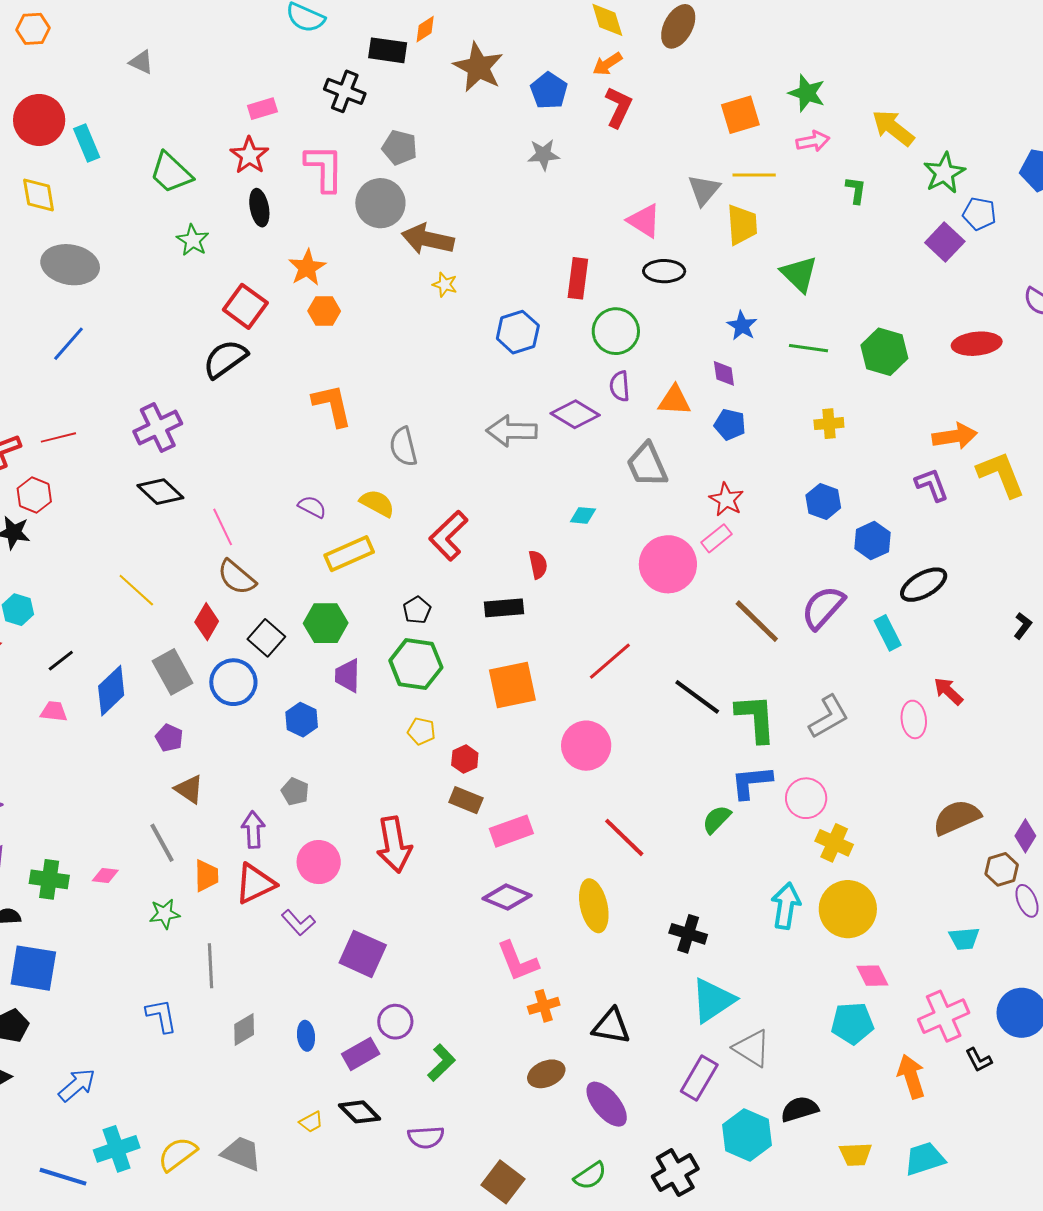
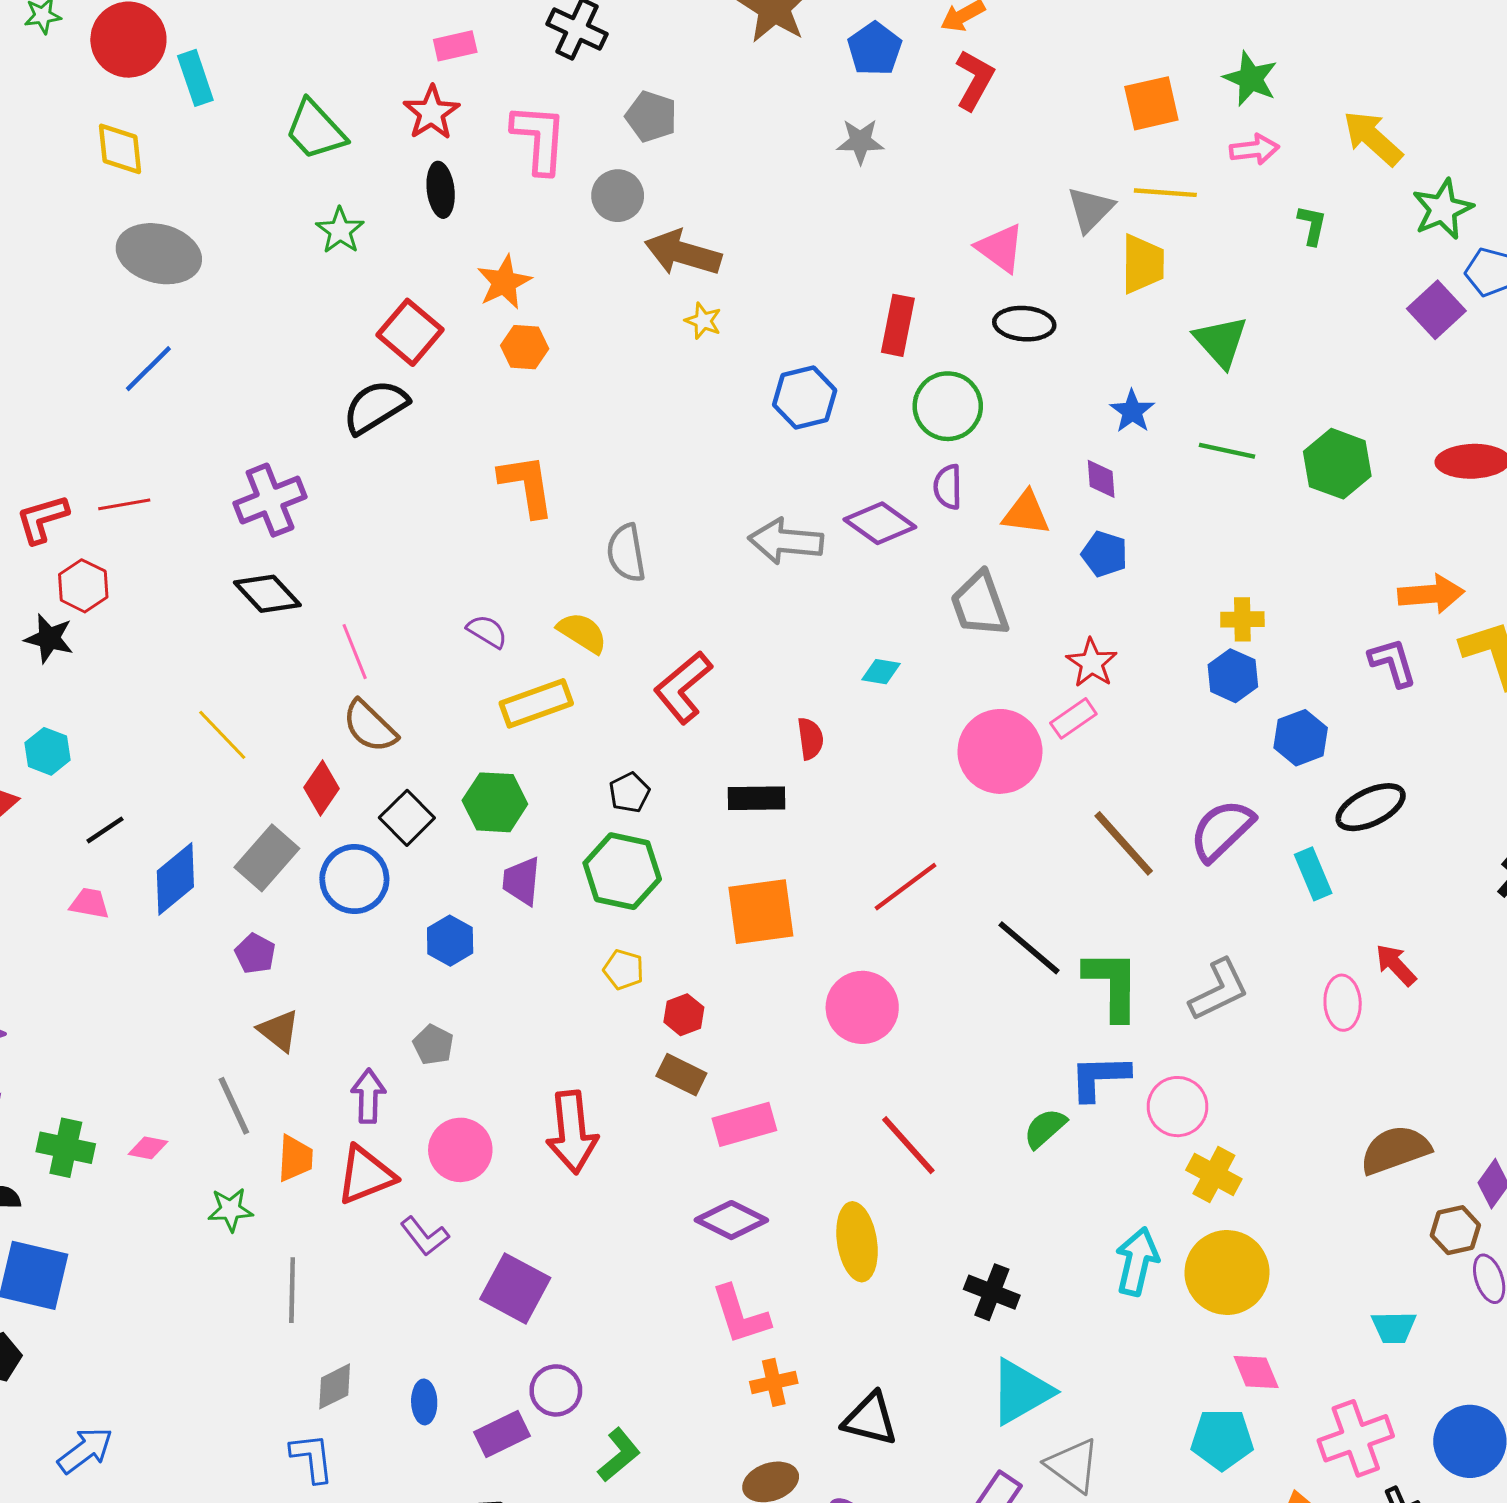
gray circle: (380, 203) -> (618, 196), size x0.7
yellow cross: (829, 424) -> (1242, 619), moved
gray rectangle: (173, 672) -> (267, 858), turned 66
blue L-shape: (161, 1016) -> (312, 1458), moved

